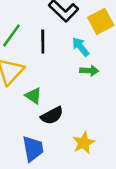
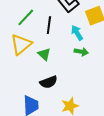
green triangle: (33, 96) -> (44, 54), moved

